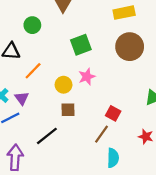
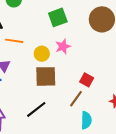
orange line: (33, 71) -> (14, 41), turned 54
brown square: (68, 110) -> (46, 76), size x1.6
black line: (47, 136) -> (36, 109), moved

